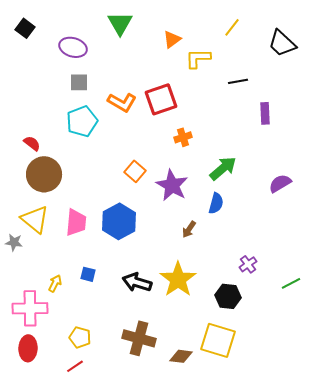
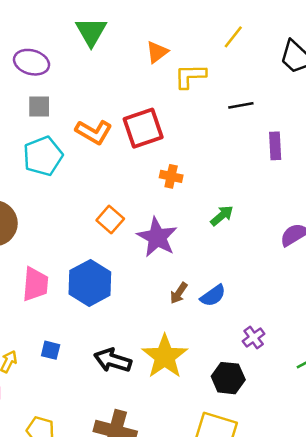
orange cross: (183, 137) -> (171, 176), turned 30
green arrow: (223, 168) -> (222, 216), size x0.7
blue semicircle: (216, 203) -> (213, 296), moved, turned 40

